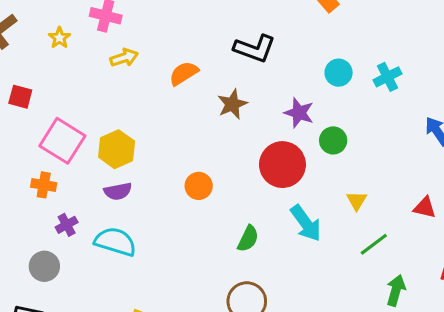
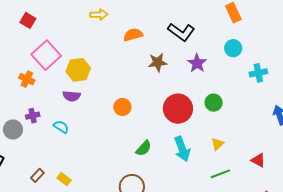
cyan circle: (339, 73) -> (233, 48), moved
purple star: (299, 113) -> (197, 63), moved
purple cross: (67, 225) -> (33, 116), moved
cyan semicircle: (115, 242) -> (61, 127), size x0.6

